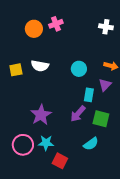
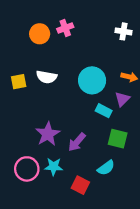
cyan circle: (79, 69) -> (92, 80), size x1.5
cyan rectangle: (89, 95) -> (104, 111), turned -72
purple arrow: (78, 114) -> (77, 142), moved
red square: (60, 161) -> (80, 185), moved

